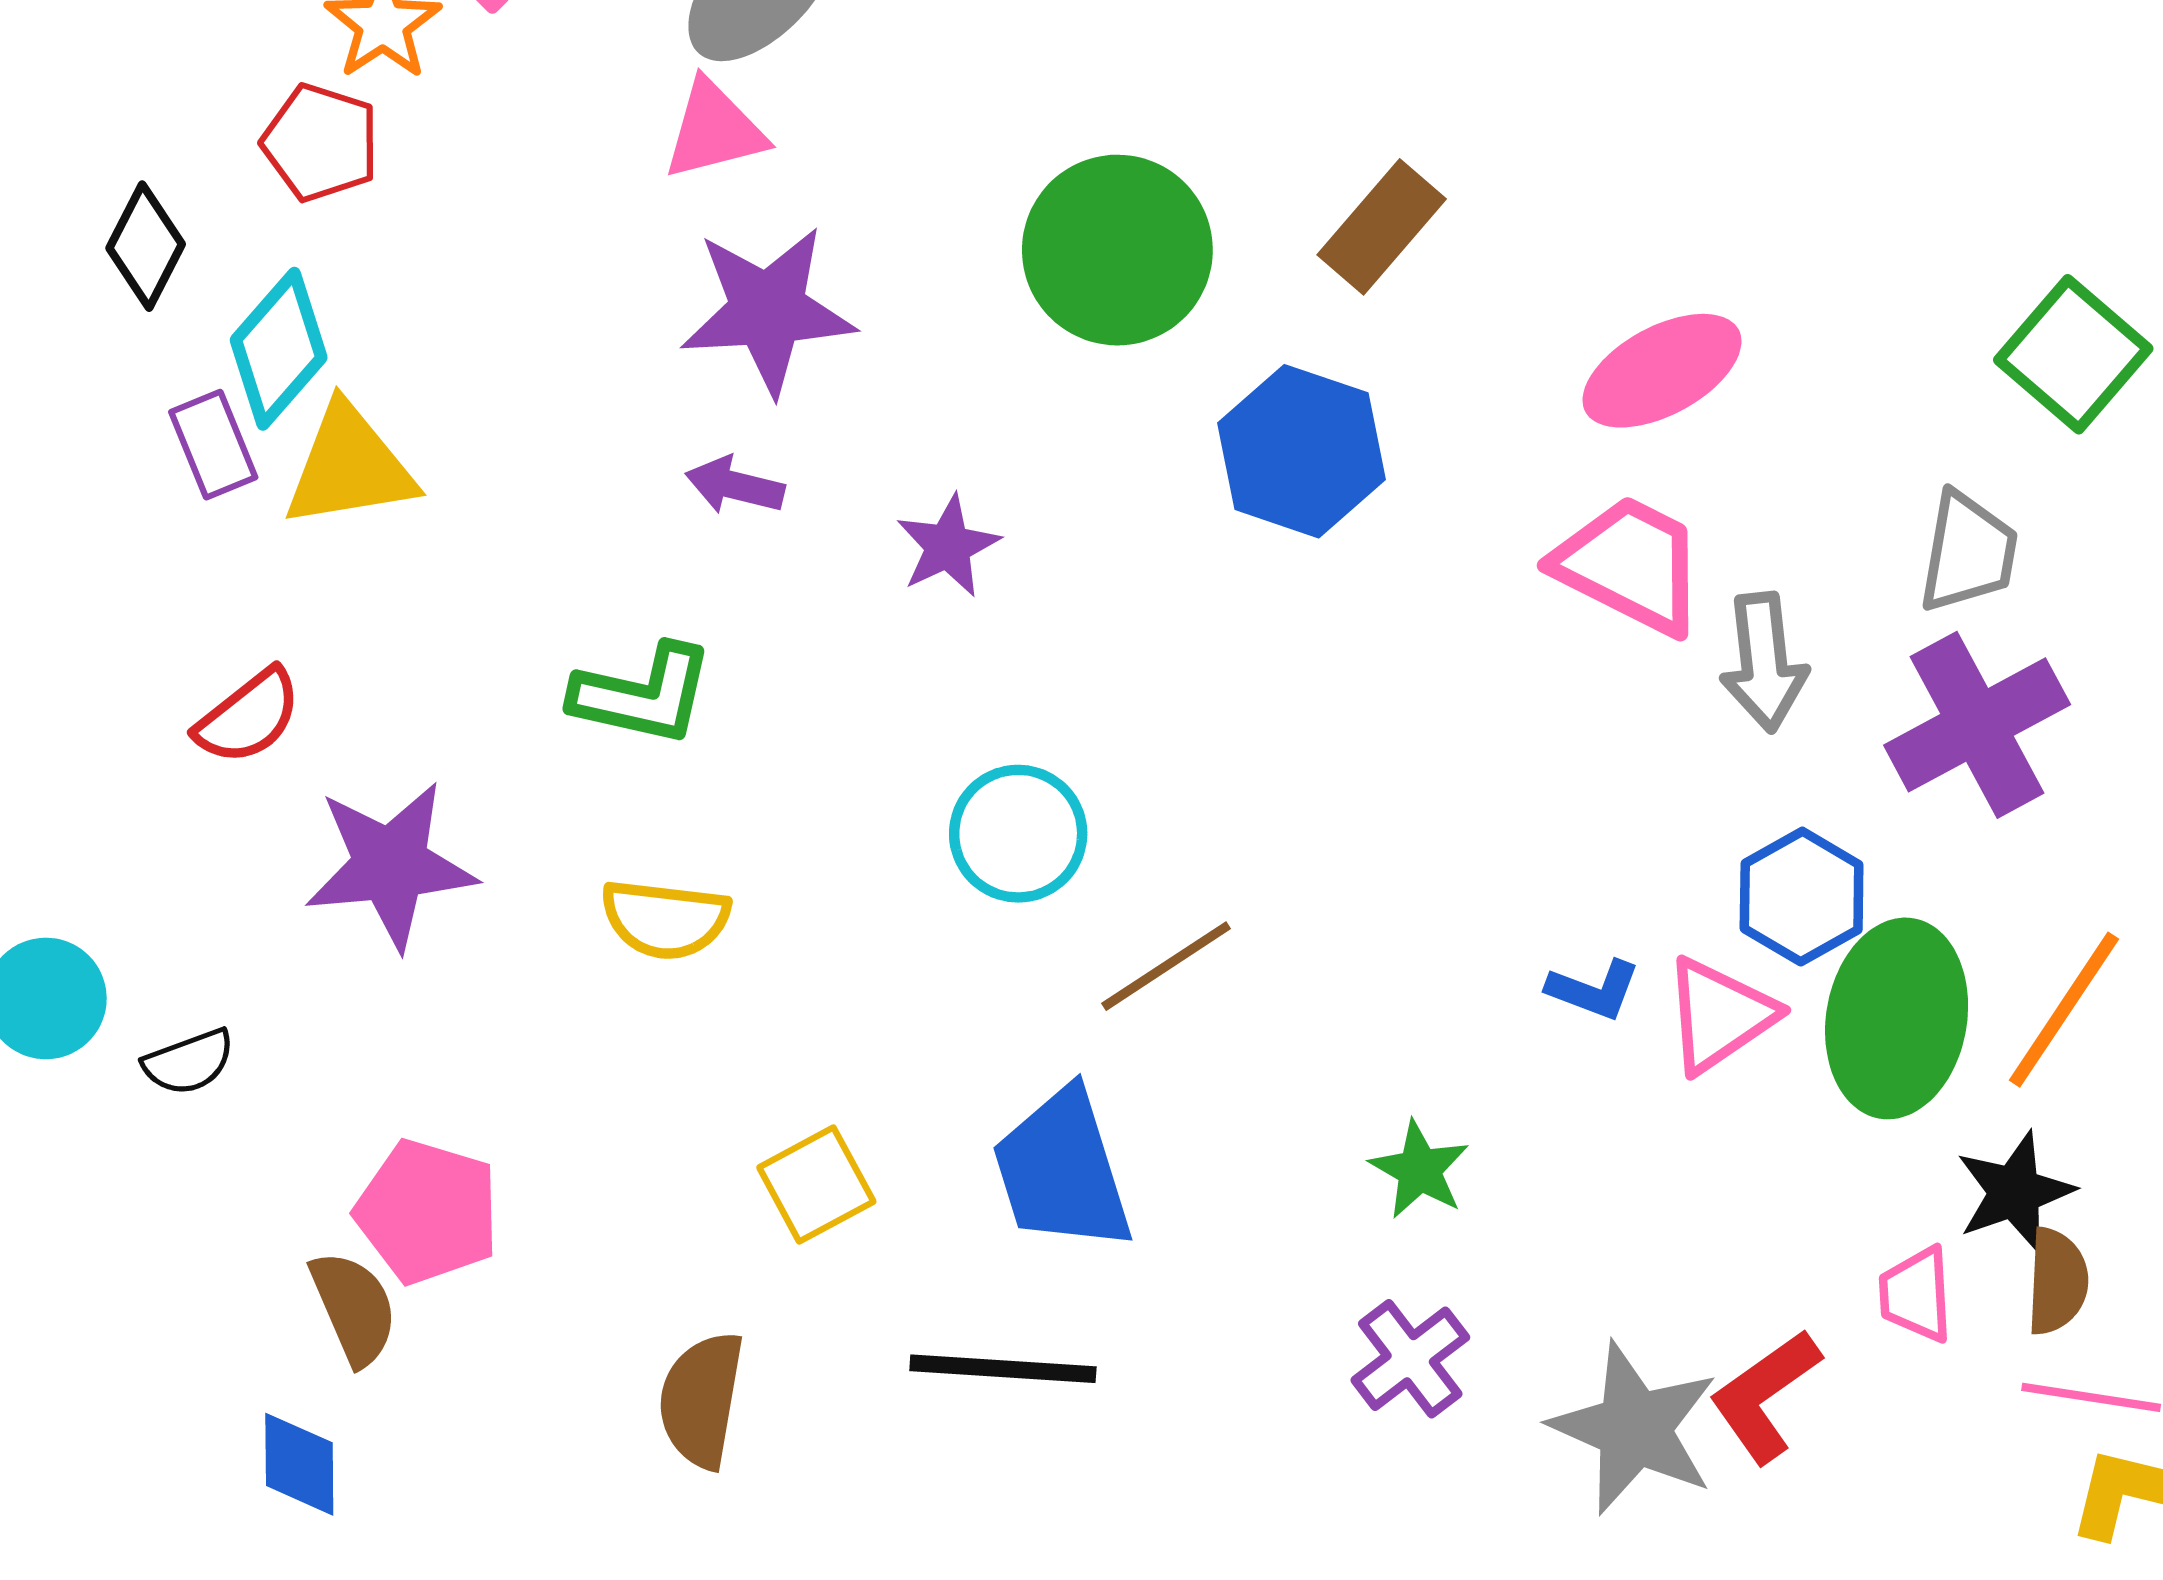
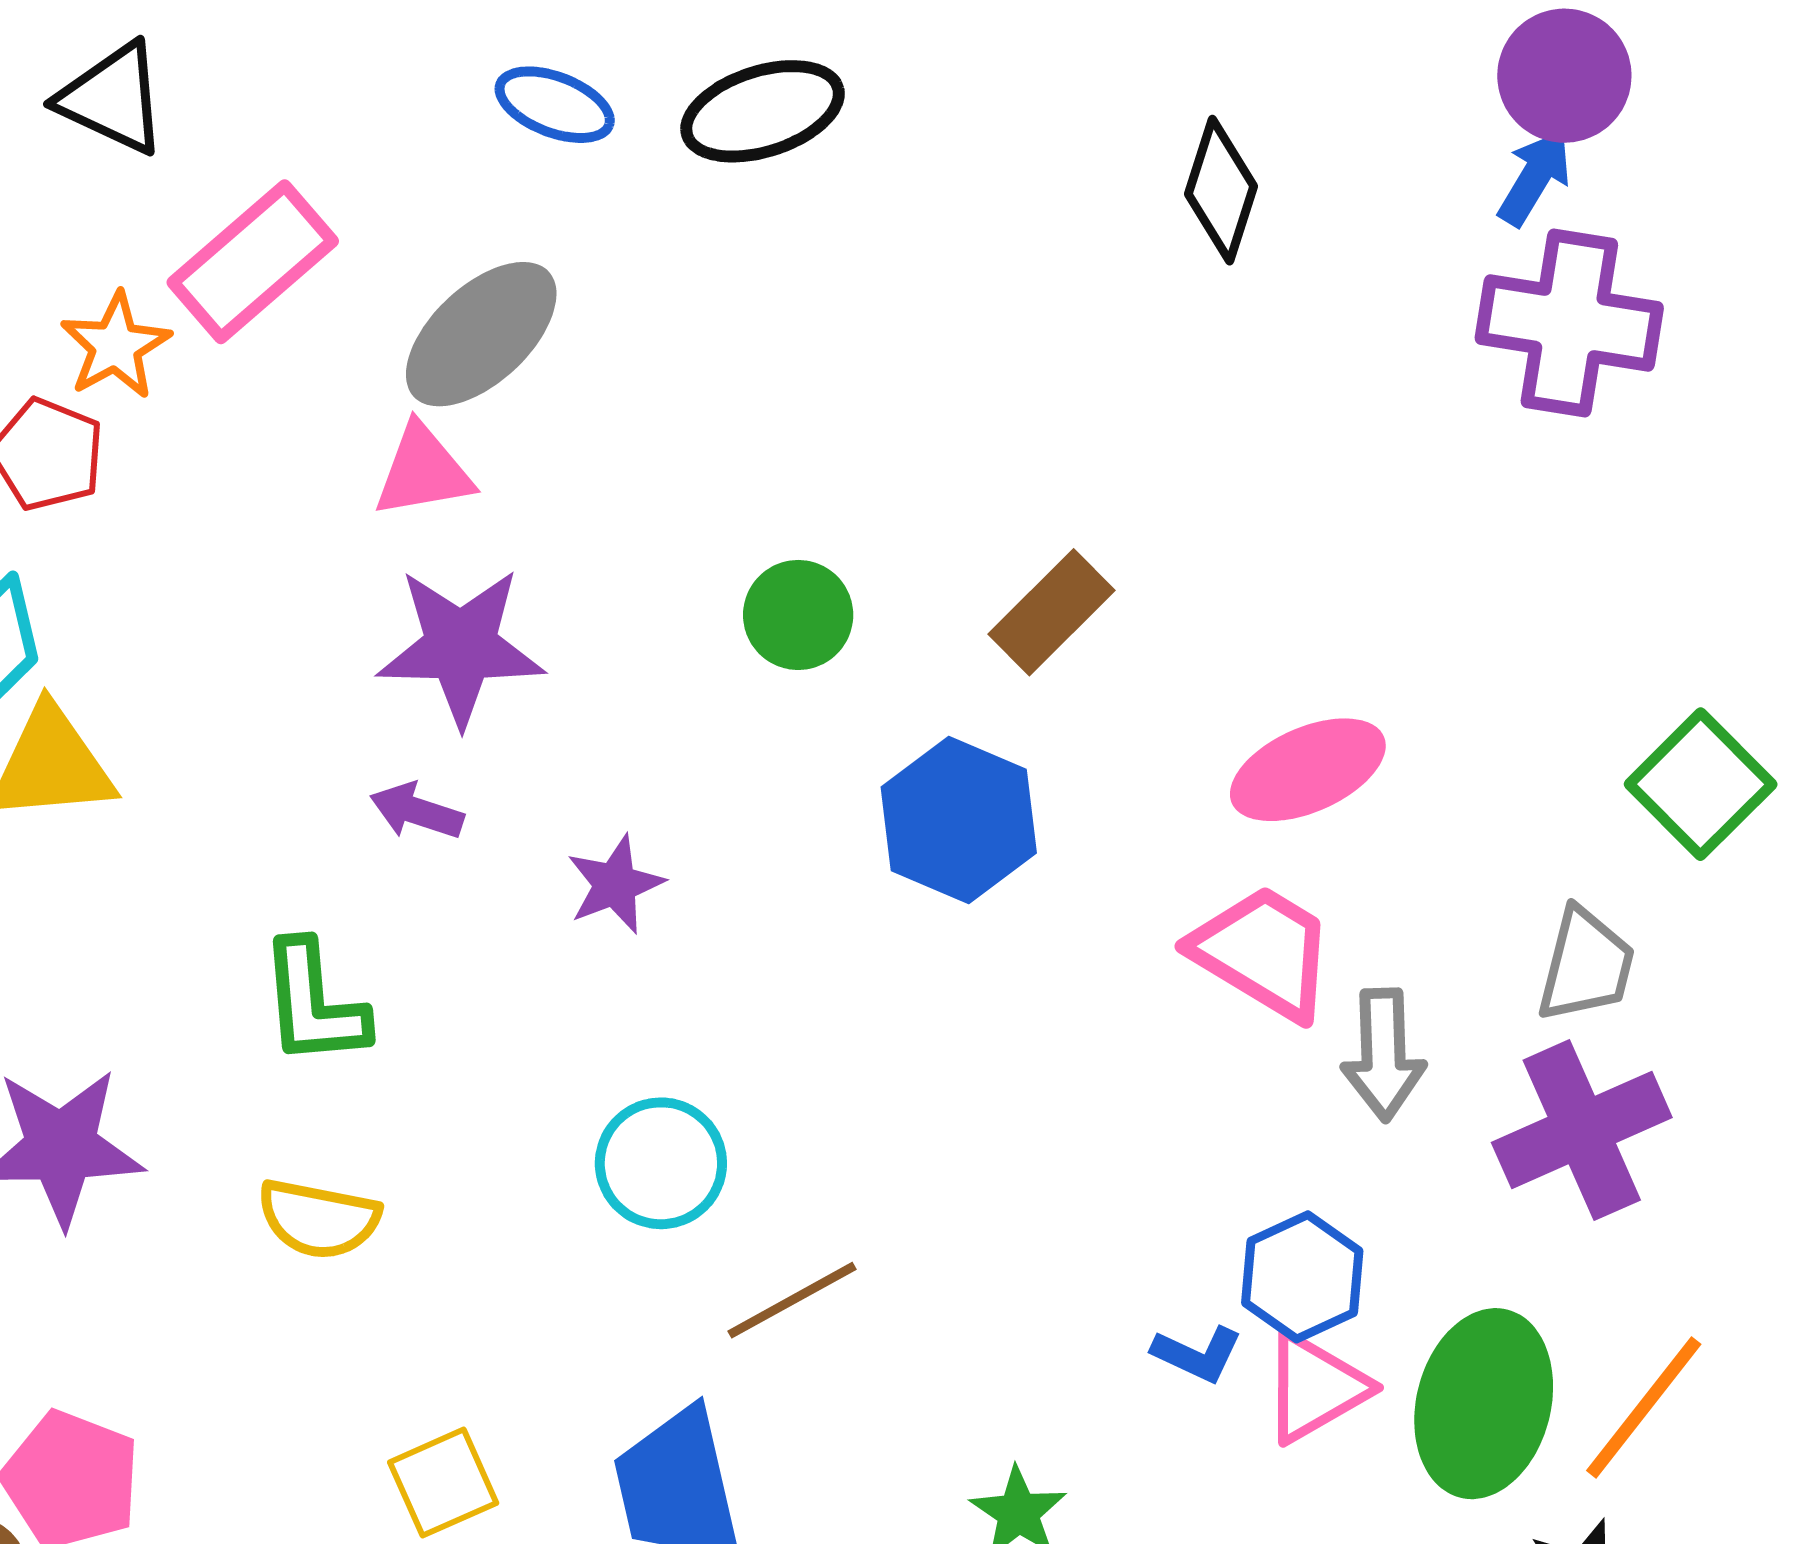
green circle: (1117, 250) -> (798, 615), size x0.6
green L-shape: (643, 695) -> (314, 1003), turned 68
blue hexagon: (1802, 897) -> (1302, 1277), moved

